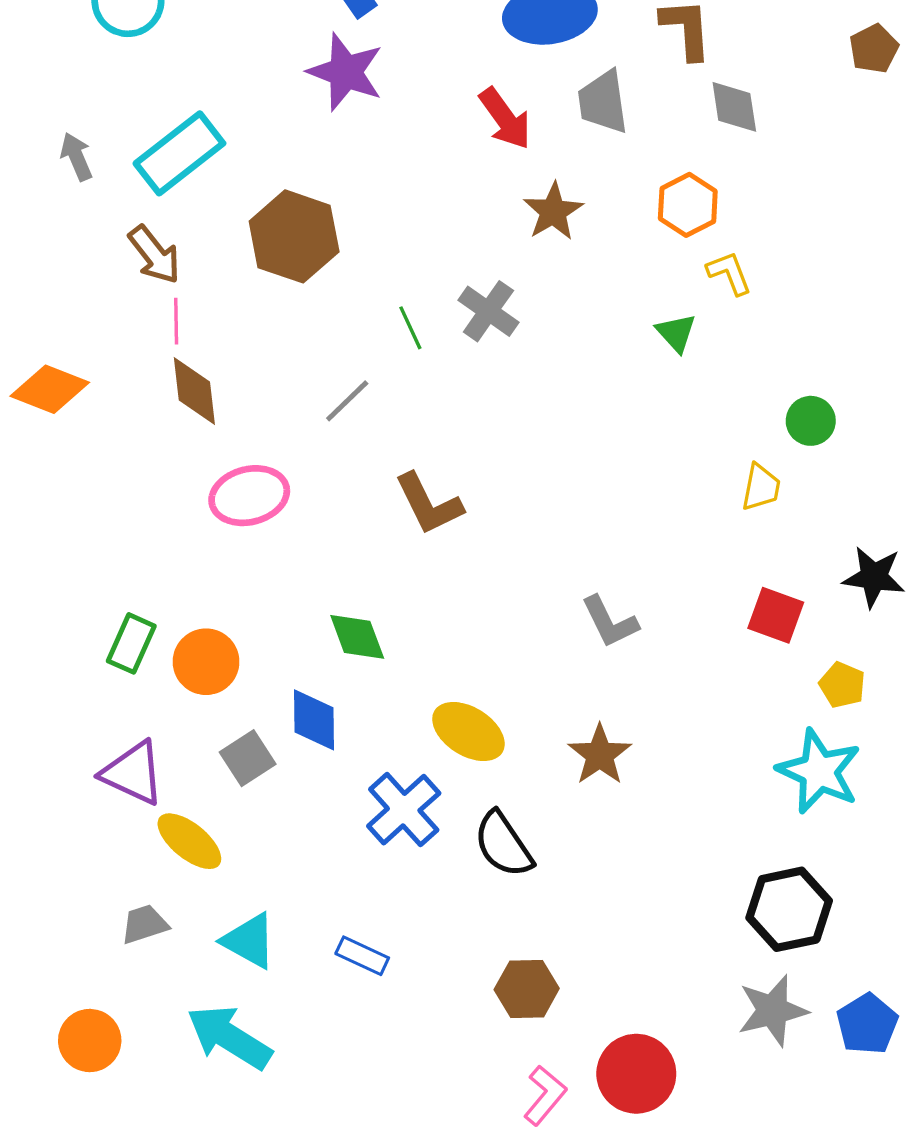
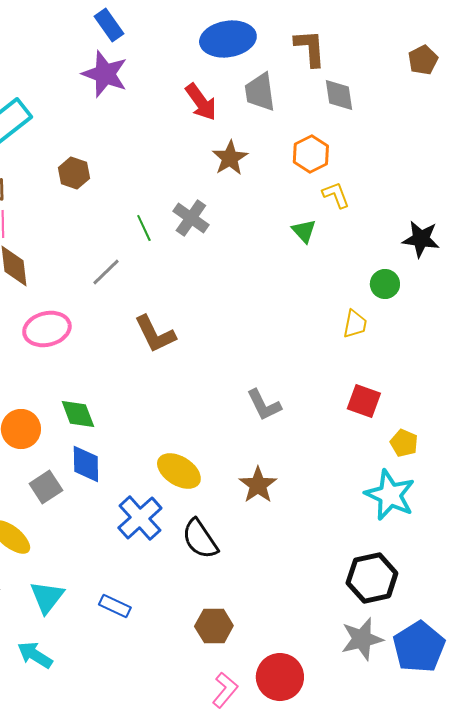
brown hexagon: (294, 236) -> (74, 173), size x0.6
black star: (874, 577) -> (421, 239), moved
green diamond: (357, 637) -> (78, 414), moved
cyan triangle: (249, 941) -> (47, 597), turned 39
blue pentagon: (867, 1024) -> (419, 647), size x1.4
cyan arrow: (229, 1037) -> (35, 655), size x0.7

